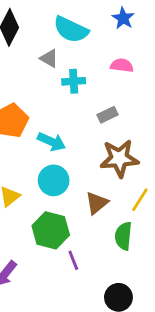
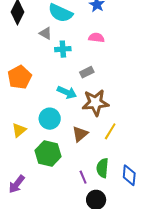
cyan arrow: (52, 142) -> (67, 92), moved
green semicircle: (123, 236) -> (102, 168), moved
purple line: (73, 260) -> (83, 177), moved

